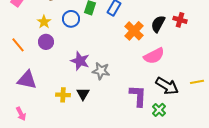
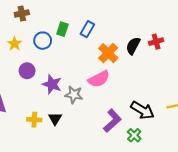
red cross: (180, 20) -> (156, 42), turned -32
purple circle: (46, 42) -> (27, 71), moved
pink semicircle: (154, 56) -> (99, 79), moved
purple L-shape: (138, 96) -> (112, 121), turned 45

